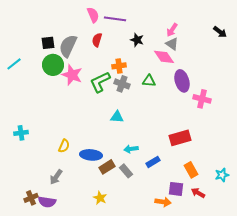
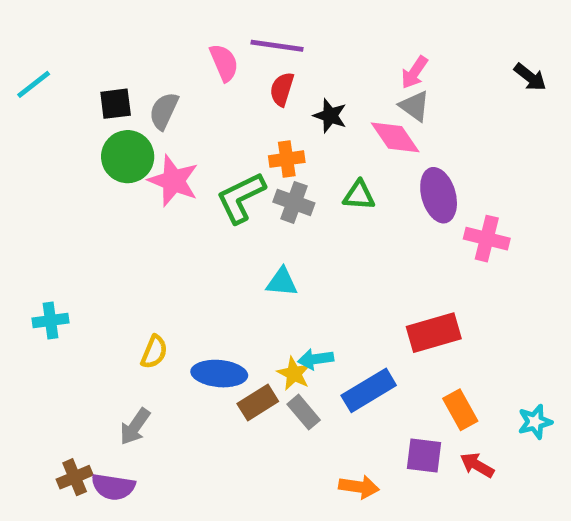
pink semicircle: (93, 15) -> (224, 63), moved
red semicircle: (97, 40) -> (282, 89), moved
black star: (137, 40) -> (330, 116), moved
gray semicircle: (68, 46) -> (164, 111), size x0.7
cyan line: (14, 64) -> (34, 84), moved
blue rectangle: (153, 162) -> (369, 390), size x1.5
yellow star: (100, 198) -> (294, 374), moved
orange arrow: (163, 202) -> (359, 487), moved

